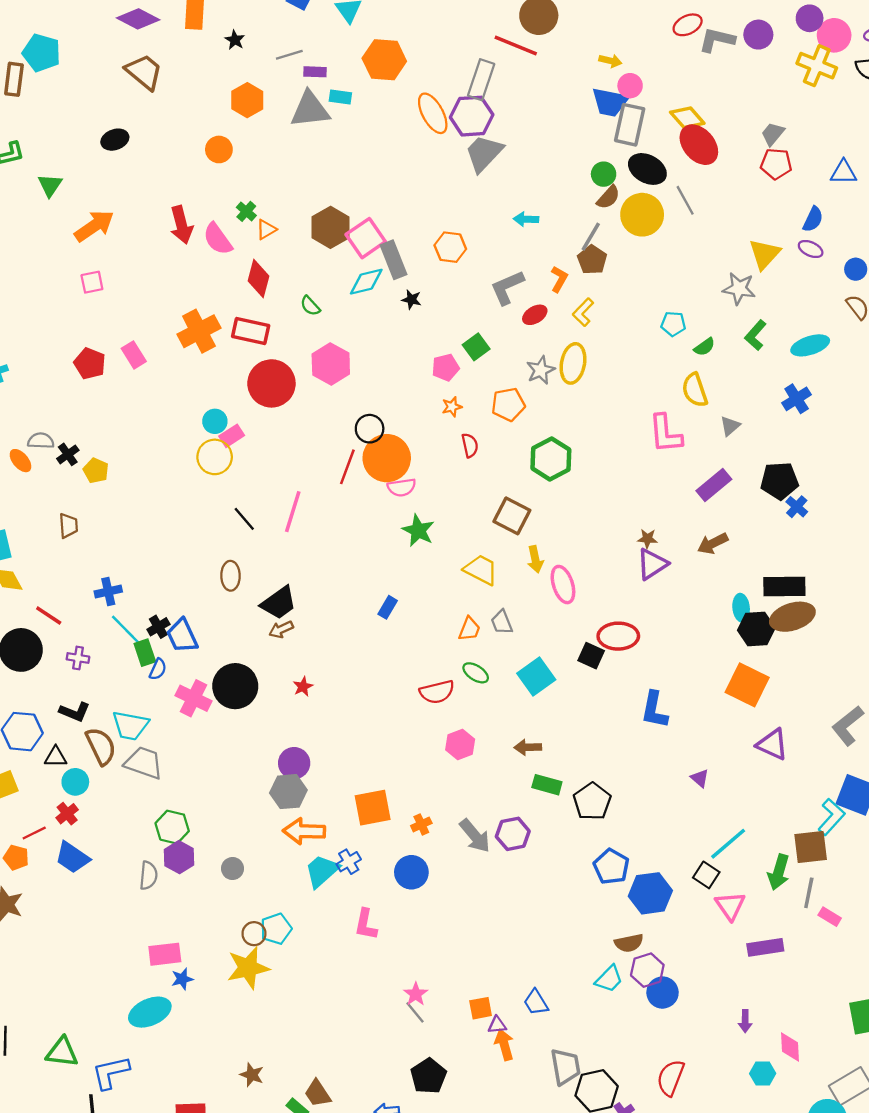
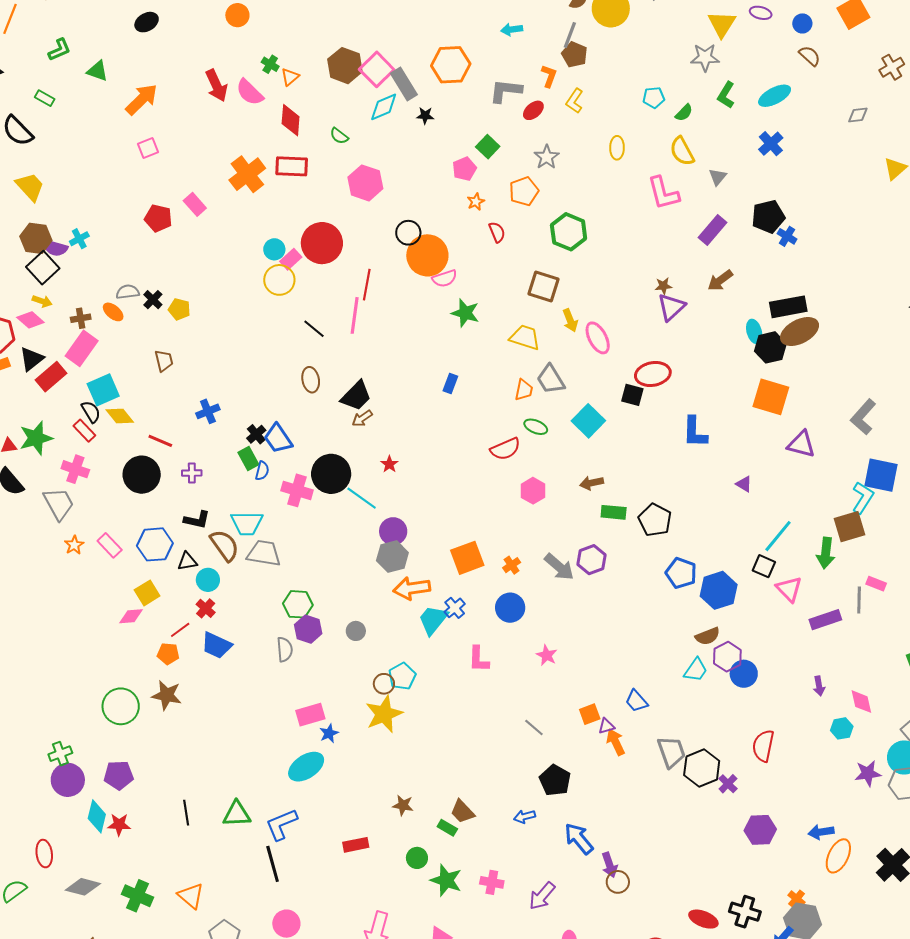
green triangle: (50, 185) -> (98, 71), turned -35
orange hexagon: (450, 247) -> (451, 65), size x1.4
gray L-shape: (507, 287) -> (506, 91), turned 40
yellow ellipse: (573, 363) -> (617, 148), moved, size x0.7
red circle: (271, 383) -> (322, 243), moved
red line: (347, 467) -> (367, 285), moved
gray trapezoid: (502, 622) -> (551, 379), size x1.4
cyan line: (126, 630) -> (362, 498), moved
gray line: (809, 893) -> (859, 600), moved
pink star: (416, 994) -> (547, 655), moved

